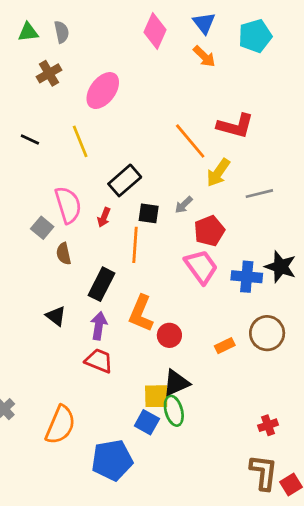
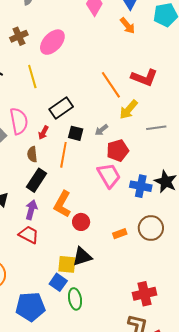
brown cross: (49, 73) -> (19, 36), moved
brown semicircle: (64, 254) -> (32, 154), moved
green ellipse: (174, 411) -> (75, 299), moved
red cross: (268, 425) -> (144, 294), size x1.6

